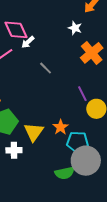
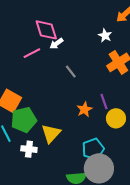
orange star: (61, 127) -> (84, 109), moved
cyan pentagon: (78, 142) -> (93, 149), turned -30

